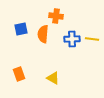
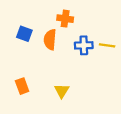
blue square: (21, 29) -> (24, 34), turned 32
yellow triangle: (53, 78) -> (62, 91), turned 32

